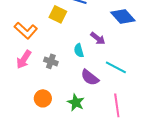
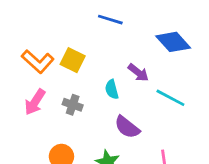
yellow square: (58, 14) -> (73, 60), moved
cyan line: (116, 67) -> (170, 98), moved

